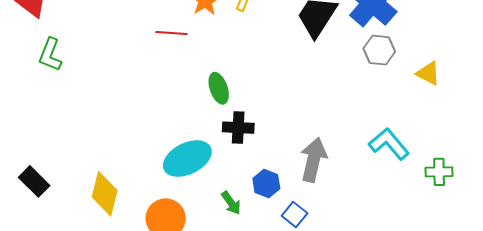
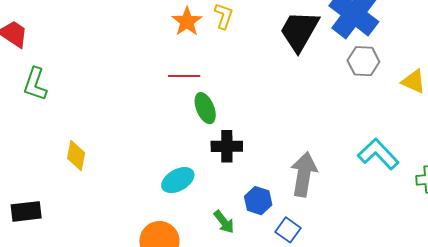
red line: (172, 33) -> (184, 76), moved
cyan ellipse: (187, 159) -> (178, 180), size x0.7
black rectangle: (34, 181) -> (26, 211), turned -48
yellow diamond: (105, 194) -> (76, 156), moved, size x0.7

